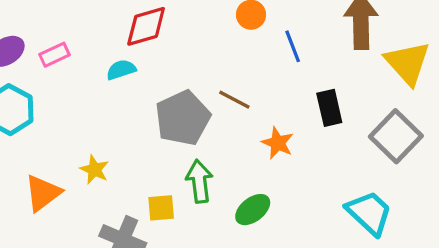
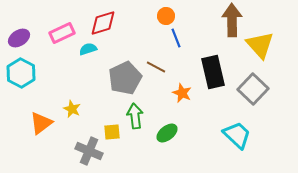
blue line: (293, 46) -> (176, 38), moved
pink rectangle: (54, 55) -> (62, 33), moved, size x1.4
black rectangle: (329, 108) -> (213, 72), size x1.5

